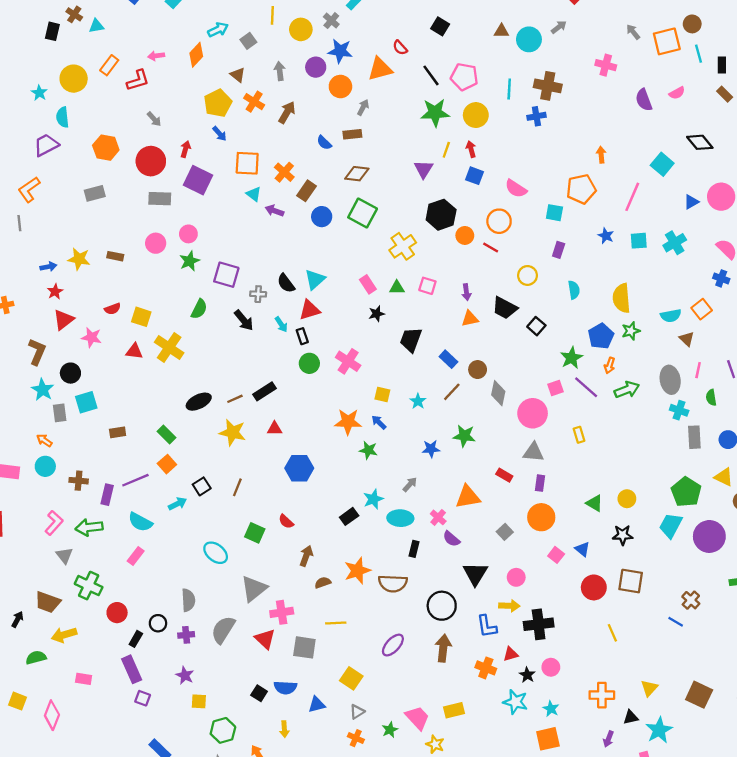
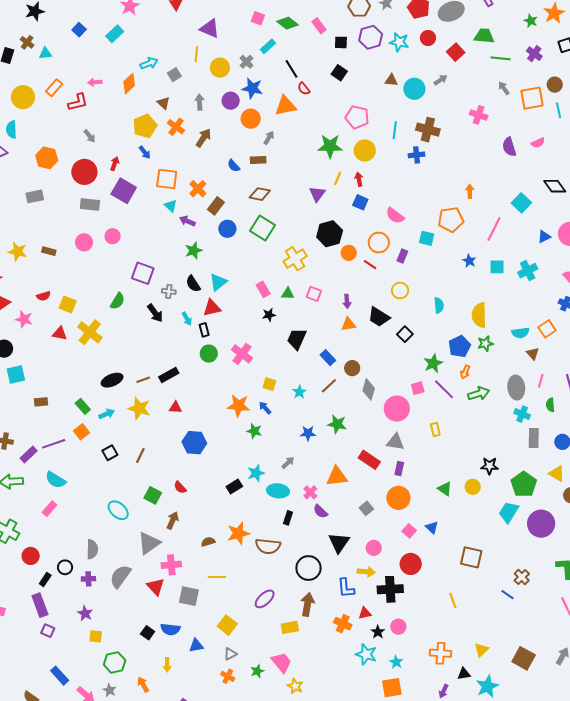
black line: (431, 75) -> (292, 69), moved
purple rectangle: (559, 250) -> (402, 256), moved
green star: (190, 261) -> (194, 251), moved
red rectangle: (504, 475) -> (369, 460), size x1.5
purple rectangle: (107, 495) -> (29, 455), turned 30
cyan arrow: (177, 504) -> (107, 414), moved
black star: (623, 535) -> (490, 466), moved
brown arrow: (306, 556) -> (173, 520), moved
red circle: (594, 587) -> (411, 564), moved
yellow rectangle: (454, 710) -> (290, 627), moved

